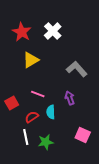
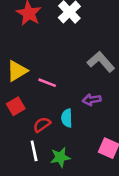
yellow triangle: (31, 60) -> (17, 71), moved
pink line: (38, 94) -> (47, 83), moved
purple arrow: (70, 98) -> (92, 100), turned -80

